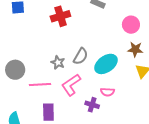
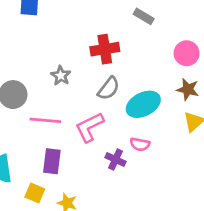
red cross: (60, 16) -> (105, 49), moved
gray star: (58, 62) -> (61, 76), moved

